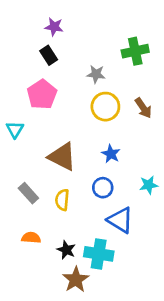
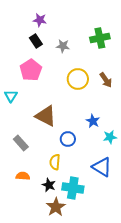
gray star: (96, 74) -> (63, 46), moved
blue star: (111, 154) -> (93, 121), moved
blue circle: (103, 188) -> (68, 139), moved
yellow semicircle: (62, 200) -> (55, 162), moved
blue triangle: (120, 220) -> (102, 167), moved

